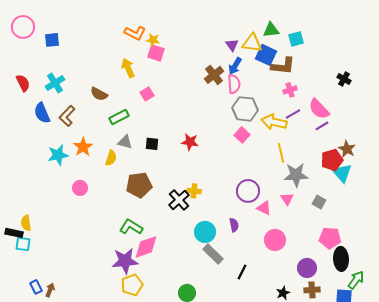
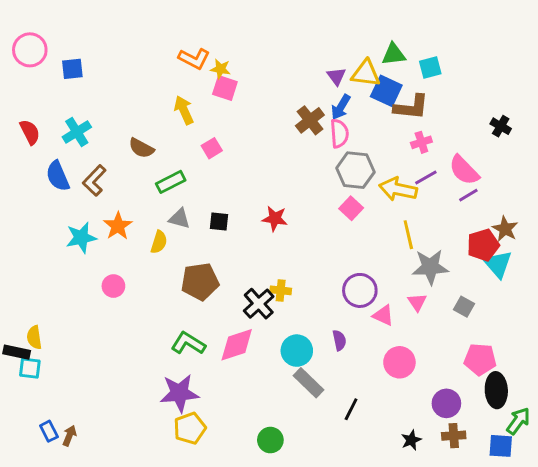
pink diamond: (146, 247) -> (237, 345), moved

